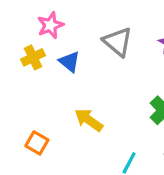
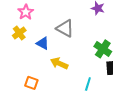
gray triangle: (118, 42) -> (65, 28), moved
blue triangle: (69, 62) -> (43, 43), moved

